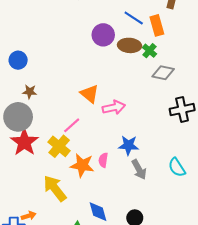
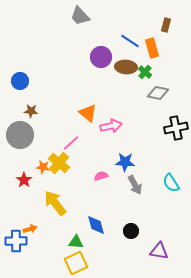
red star: (24, 142) -> (24, 180), moved, size x0.6
pink semicircle: (103, 160) -> (101, 176), turned 64
orange star: (82, 165) -> (43, 167), moved, size x0.6

